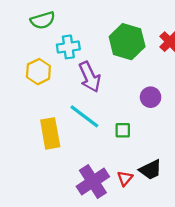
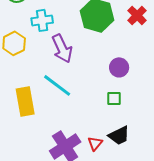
green square: (123, 130) -> (114, 98), moved

